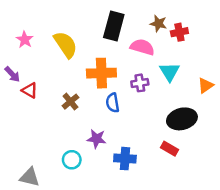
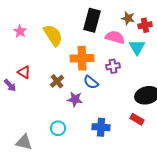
cyan triangle: (170, 72) -> (137, 47), moved
purple arrow: (12, 74) -> (10, 85), moved
blue semicircle: (113, 103) -> (91, 82), turned -42
purple star: (96, 139) -> (75, 99), moved

